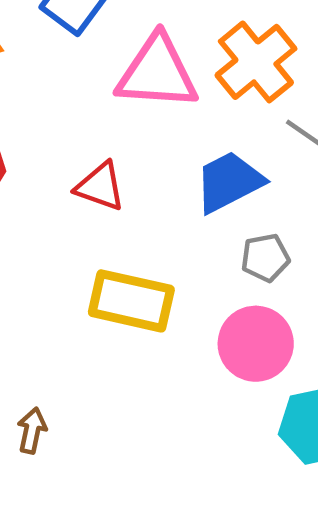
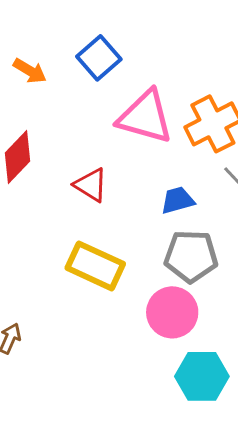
blue trapezoid: (229, 182) -> (178, 200), size x0.7
gray pentagon: (265, 258) -> (191, 256), size x1.6

